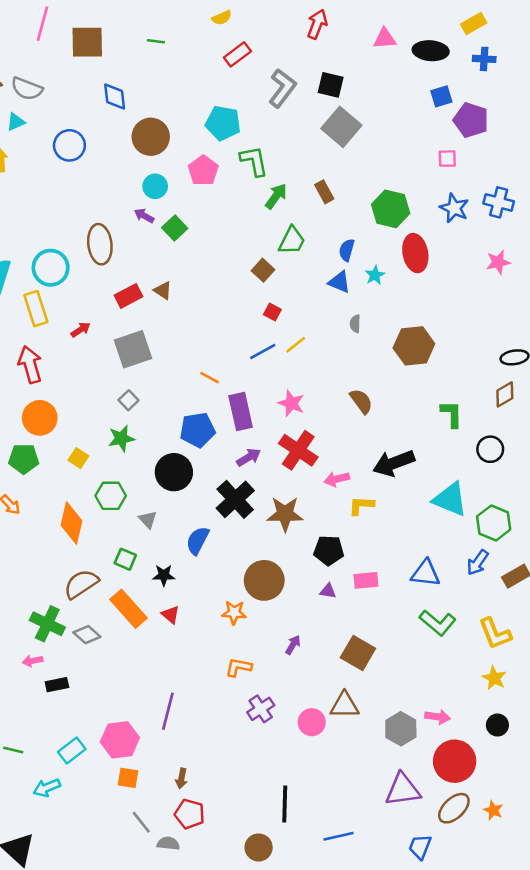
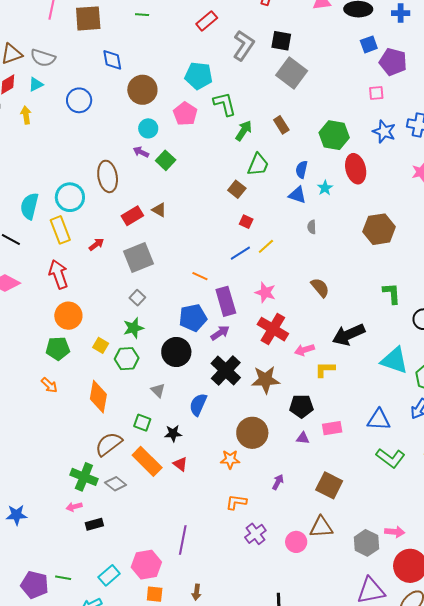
brown hexagon: (414, 346) -> (379, 229), moved
purple arrow: (249, 457) -> (220, 333), moved
green hexagon: (111, 496) -> (127, 359), moved

